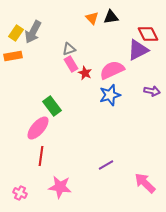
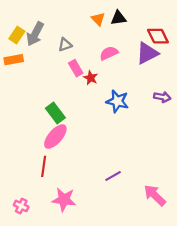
gray triangle: (69, 49) -> (65, 45), moved
pink semicircle: (112, 70) -> (109, 53), moved, size x0.7
blue star: (110, 95) -> (117, 101), turned 30
pink ellipse: (38, 128) -> (55, 137), moved

